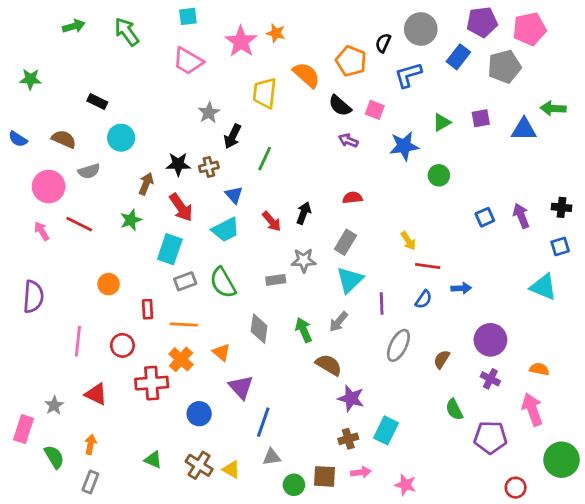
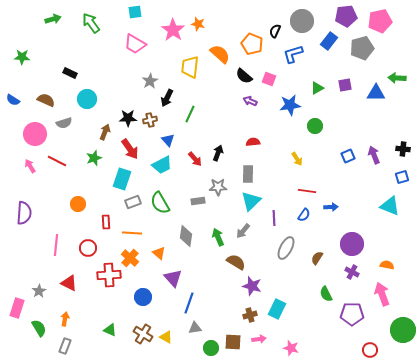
yellow arrow: (408, 241) -> (297, 159), moved
gray rectangle: (345, 242) -> (248, 174), turned -30

